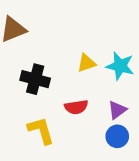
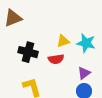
red semicircle: (76, 107) -> (56, 59), moved

